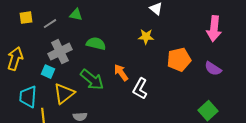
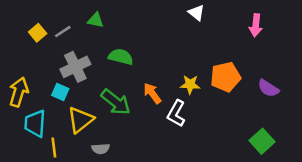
yellow square: (26, 18) -> (38, 33), moved, turned -32
pink arrow: (214, 29) -> (256, 25), moved, size x0.7
yellow star: (146, 37) -> (190, 84), moved
yellow arrow: (15, 59) -> (19, 92), moved

